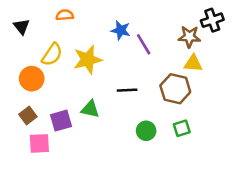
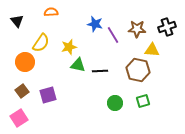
black cross: (212, 20) -> (167, 27), moved
brown star: (189, 37) -> (137, 29), moved
yellow star: (88, 60) -> (69, 47), size x0.7
green triangle: (90, 109) -> (78, 65), moved
pink square: (39, 143) -> (19, 118), moved, turned -30

